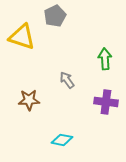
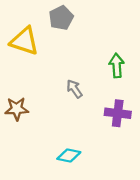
brown star: (29, 100) -> (17, 109), moved

